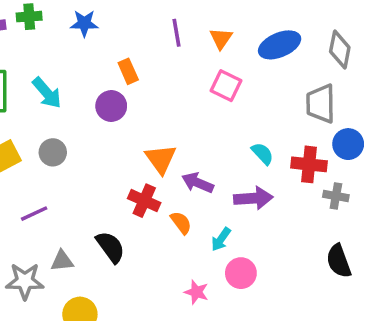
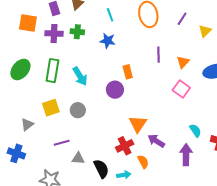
purple arrow: (253, 198) -> (186, 155), turned -95
red cross: (144, 201) -> (125, 146), turned 30
cyan arrow: (221, 239) -> (124, 175), moved, turned -144
gray triangle: (62, 261) -> (78, 158), moved

